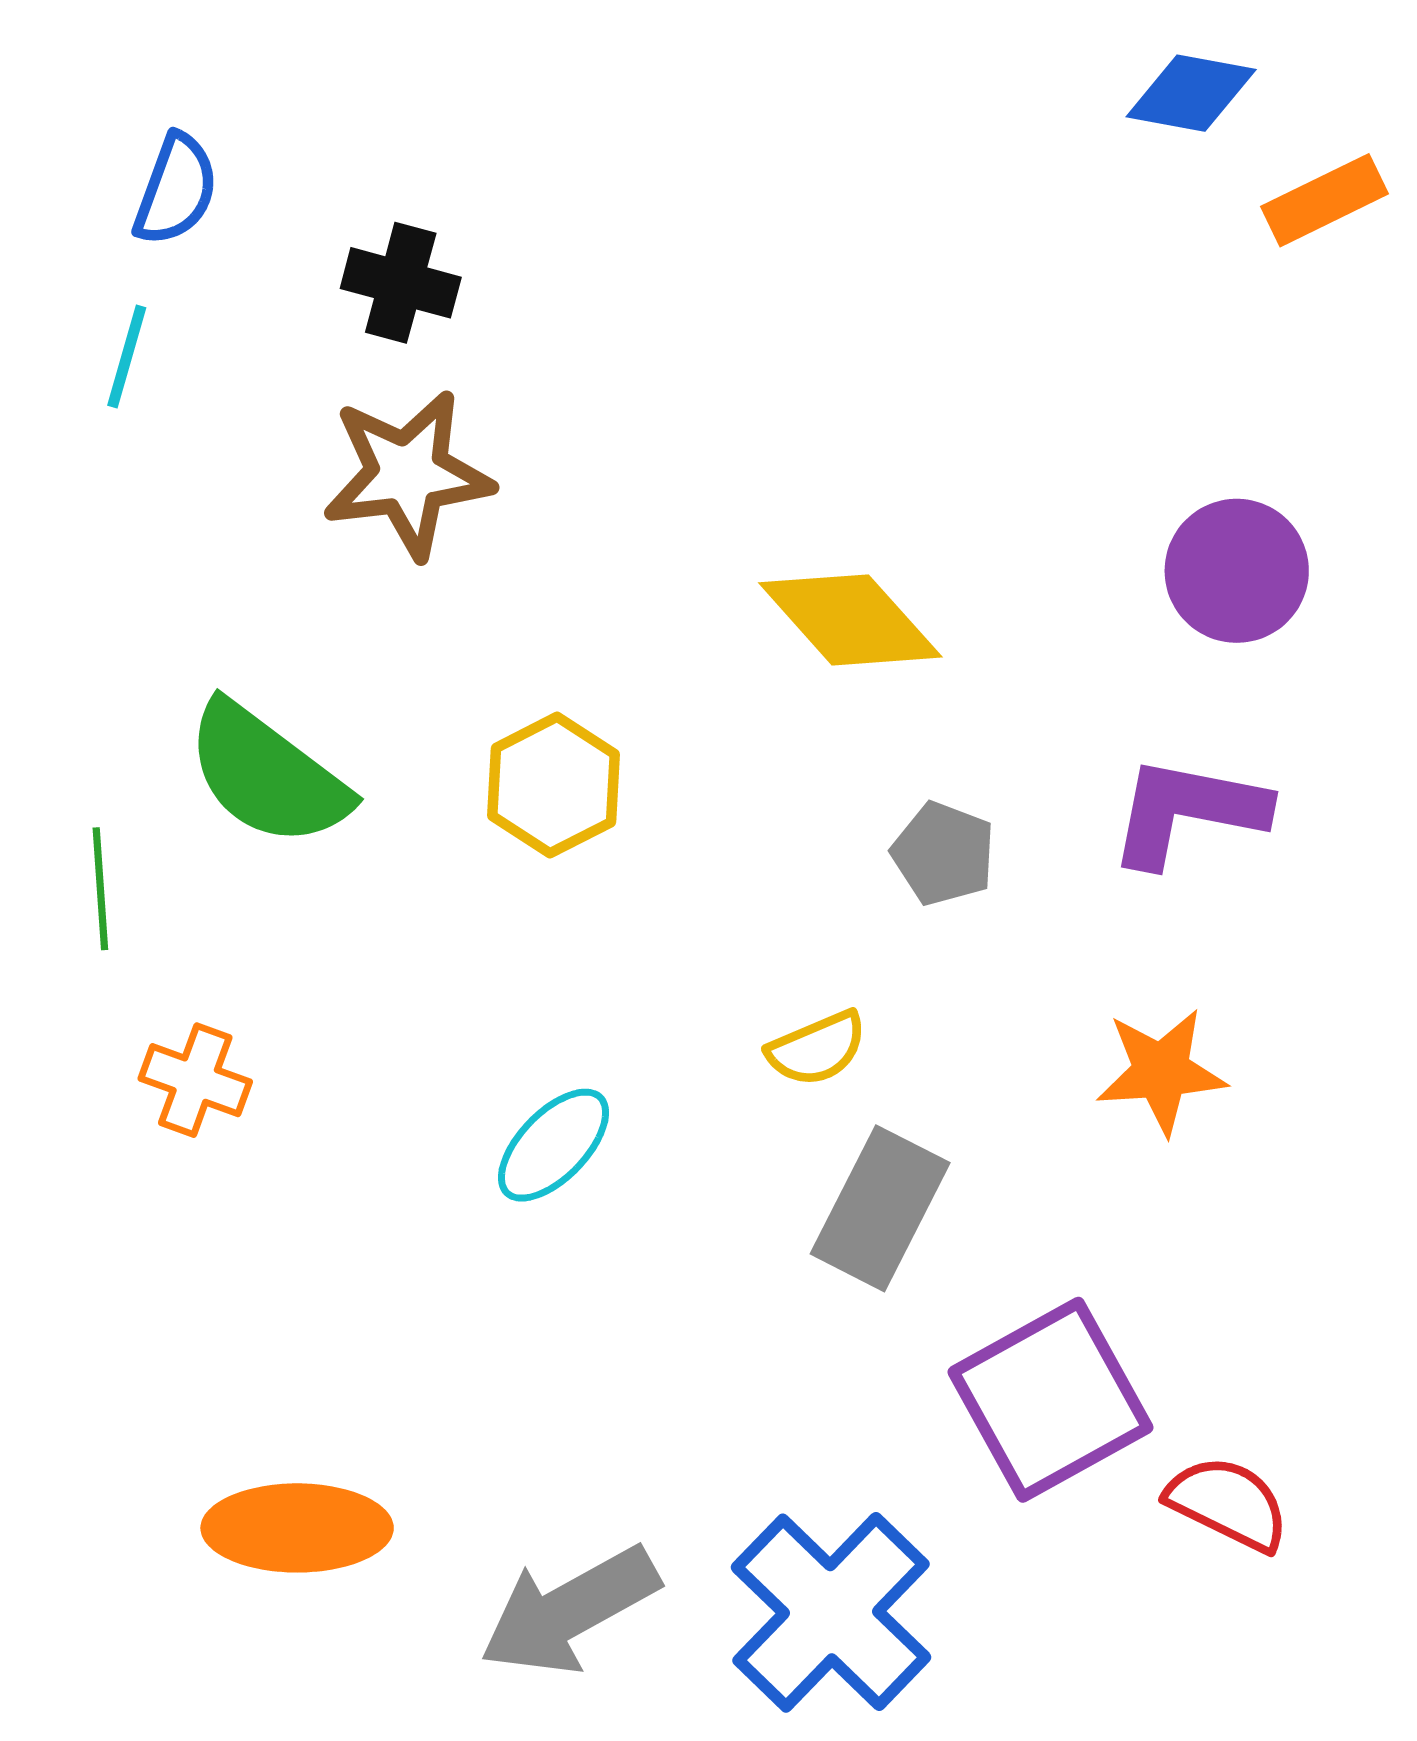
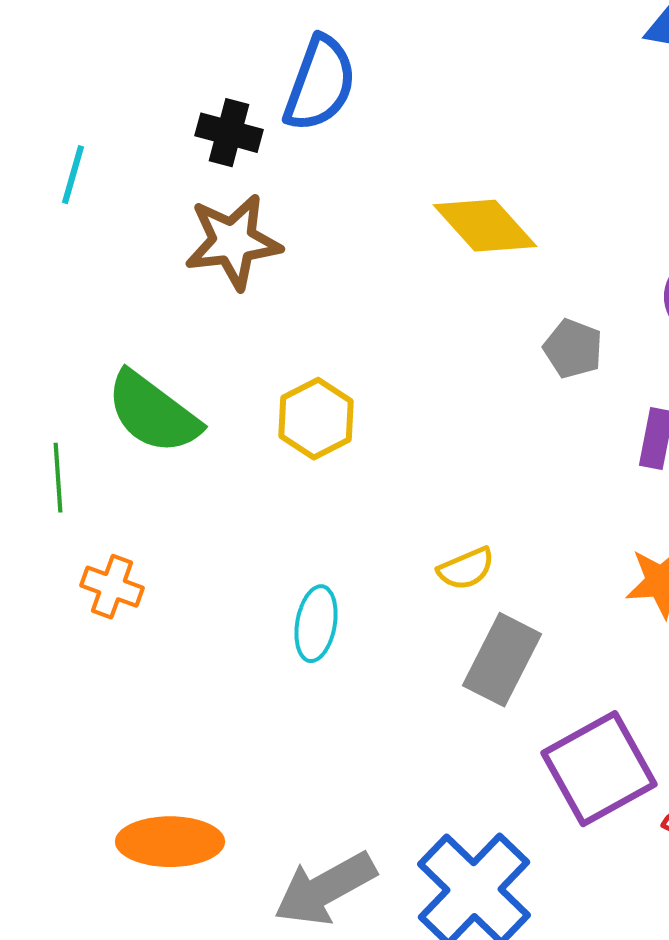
blue semicircle: (176, 190) -> (320, 84), moved, size x1.5
yellow diamond: (850, 620) -> (485, 226), moved
gray pentagon: (943, 854) -> (573, 349), moved
cyan ellipse: (554, 1145) -> (316, 624), turned -34

